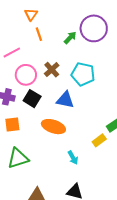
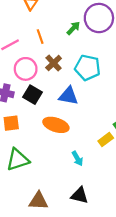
orange line: (39, 34) -> (40, 37), moved

